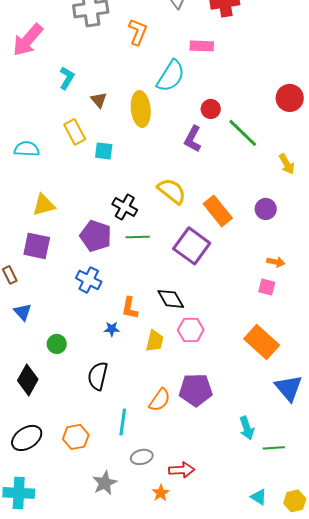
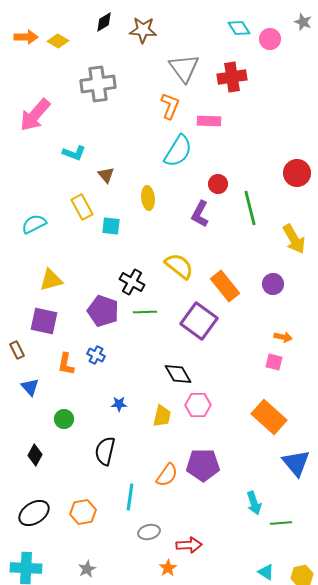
orange L-shape: (138, 32) -> (170, 106), moved
cyan L-shape: (67, 78) -> (74, 153), turned 80
yellow ellipse: (141, 109) -> (148, 198), moved, size x0.7
green line: (243, 133) -> (250, 208), turned 32
cyan semicircle: (27, 149) -> (34, 224), turned -30
yellow arrow: (287, 164) -> (294, 239), size x1.4
blue cross: (89, 280) -> (96, 355), size x0.7
orange L-shape: (130, 308) -> (66, 364), moved
black diamond: (28, 380) -> (35, 455), size x0.7
gray star: (105, 483) -> (87, 569), moved, size x0.7

